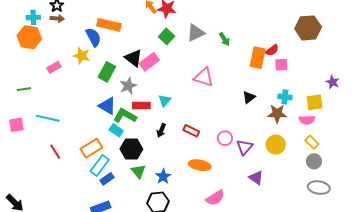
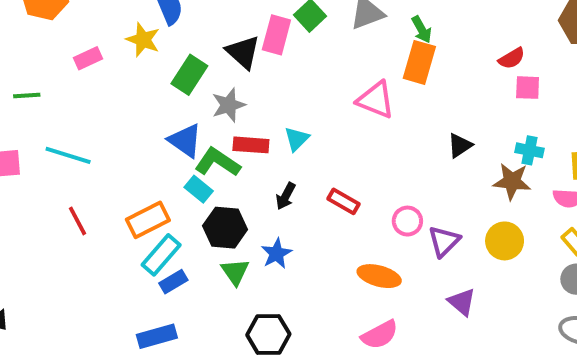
orange rectangle: (258, 58) -> (419, 62), moved
pink rectangle: (149, 62) -> (276, 35), moved, turned -42
orange ellipse: (200, 165) -> (379, 276), moved
blue star: (163, 176) -> (276, 254), moved

